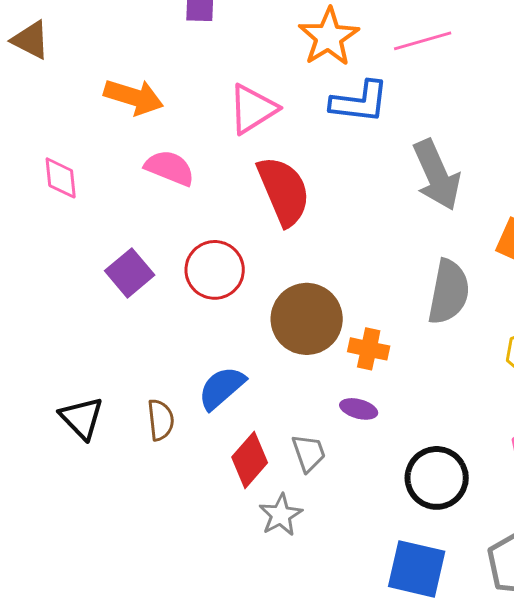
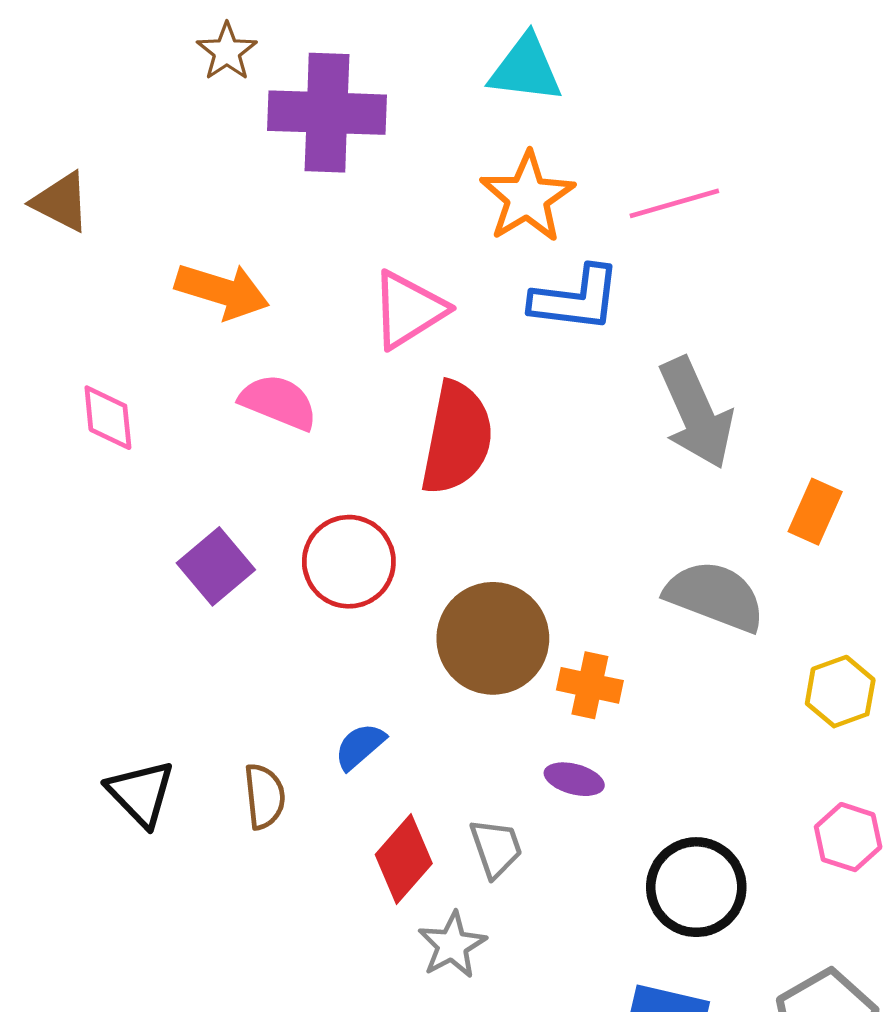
red semicircle: (284, 191) -> (457, 438), turned 34
gray semicircle: (449, 292) -> (715, 596), turned -80
blue semicircle: (222, 388) -> (360, 746), size x0.7

